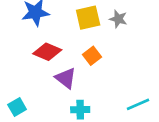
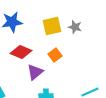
purple triangle: (66, 78) -> (35, 72), turned 42

